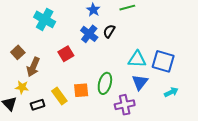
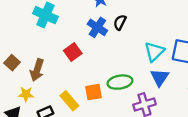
brown square: (18, 52) -> (12, 63), moved
cyan triangle: (137, 59) -> (154, 52), turned -42
green ellipse: (105, 83) -> (120, 82), turned 70

